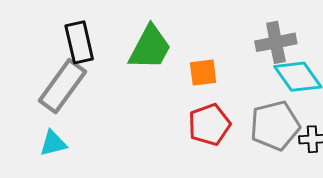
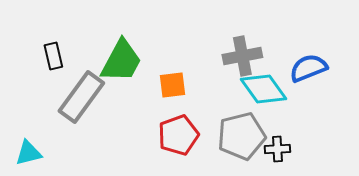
black rectangle: (79, 42) -> (53, 56), size x0.7
gray rectangle: (62, 86) -> (81, 97), moved

